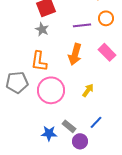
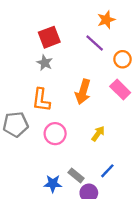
orange circle: (106, 18) -> (122, 59), moved
purple line: (82, 25) -> (95, 43), moved, turned 48
pink circle: (51, 90) -> (55, 134), size x0.7

